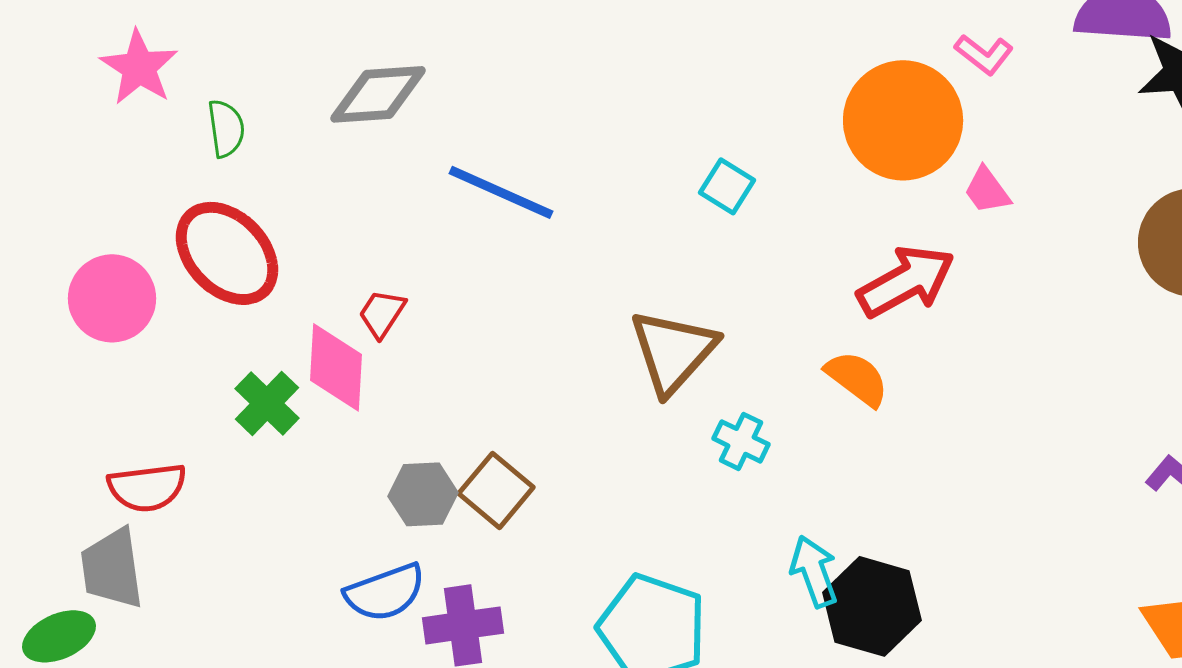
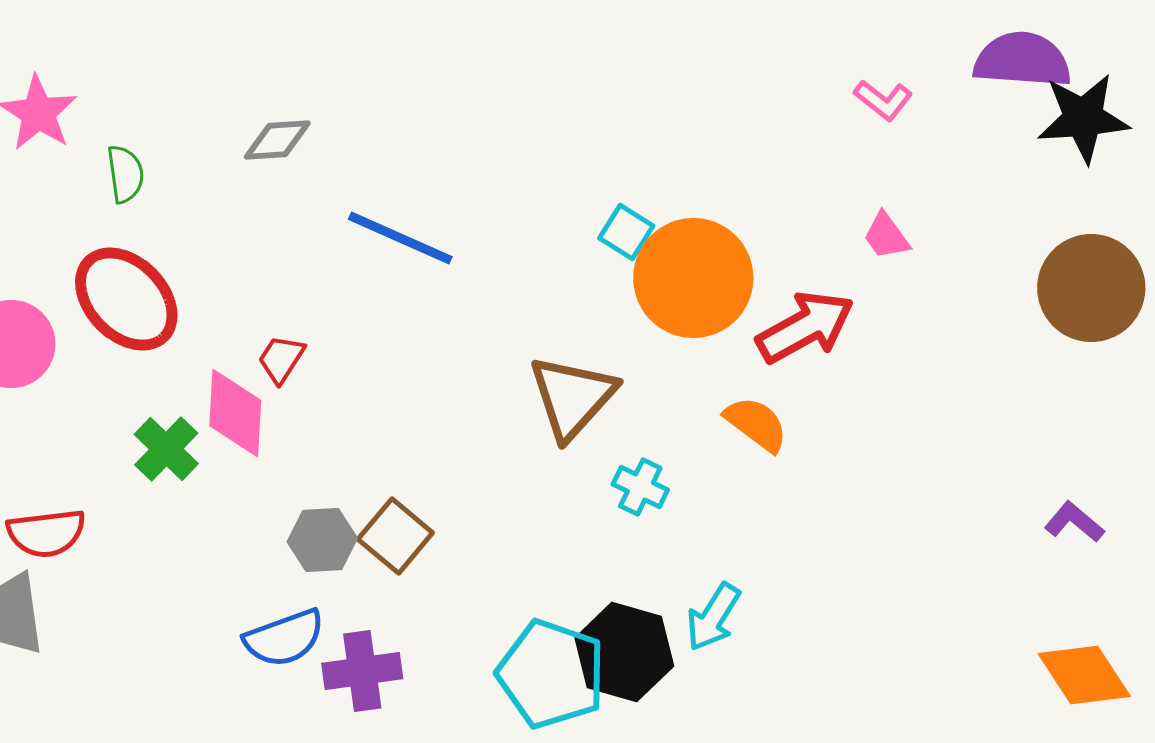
gray diamond: (378, 94) -> (277, 140), size x0.7
orange circle: (903, 120) -> (693, 278), moved
cyan arrow: (814, 571) -> (713, 617), turned -128
black hexagon: (872, 606) -> (624, 652), moved

